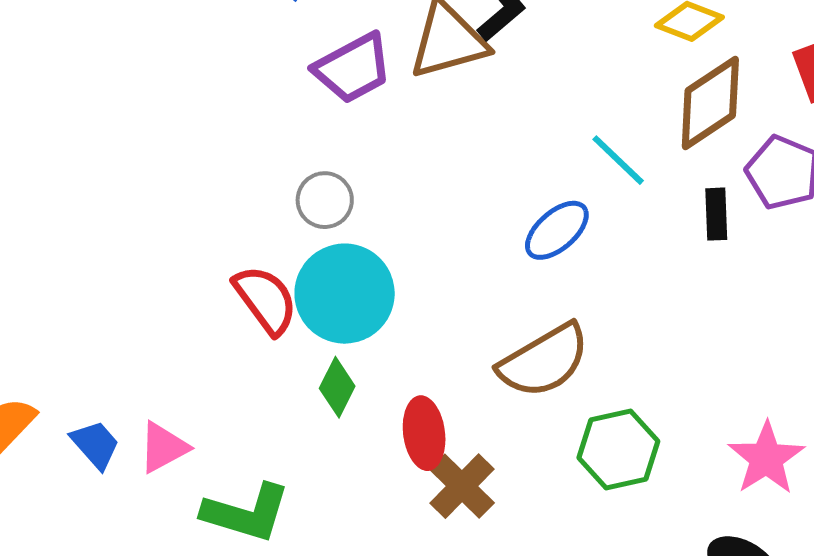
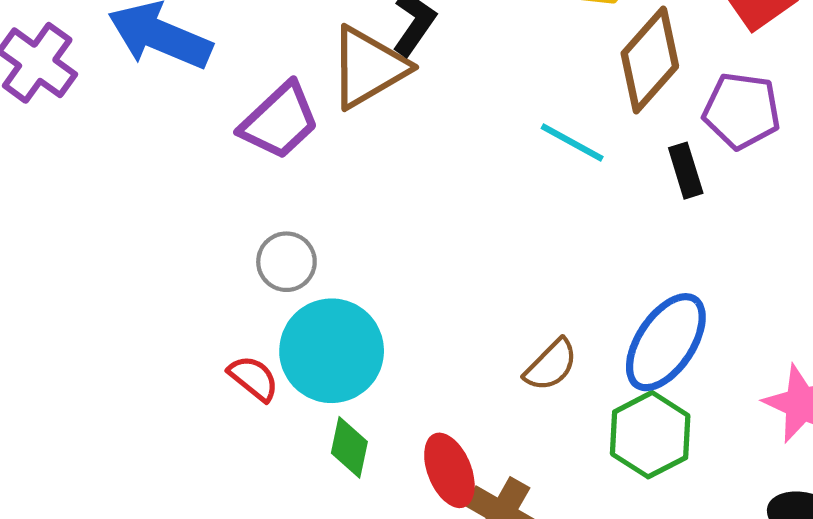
blue ellipse: (557, 230) -> (666, 342), moved, size x1.4
red semicircle: (266, 300) -> (253, 378), size x0.7
brown semicircle: (544, 361) -> (551, 365), size x0.6

